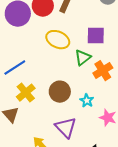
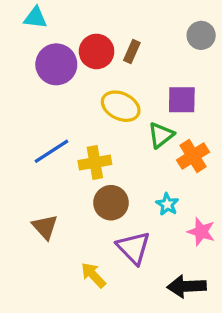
brown circle: (60, 92) -> (111, 203), moved
yellow cross: (26, 93) -> (95, 162), moved, turned 30

